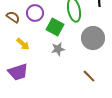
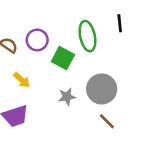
gray circle: (93, 38) -> (102, 89), moved
gray star: (58, 49) -> (67, 97), moved

